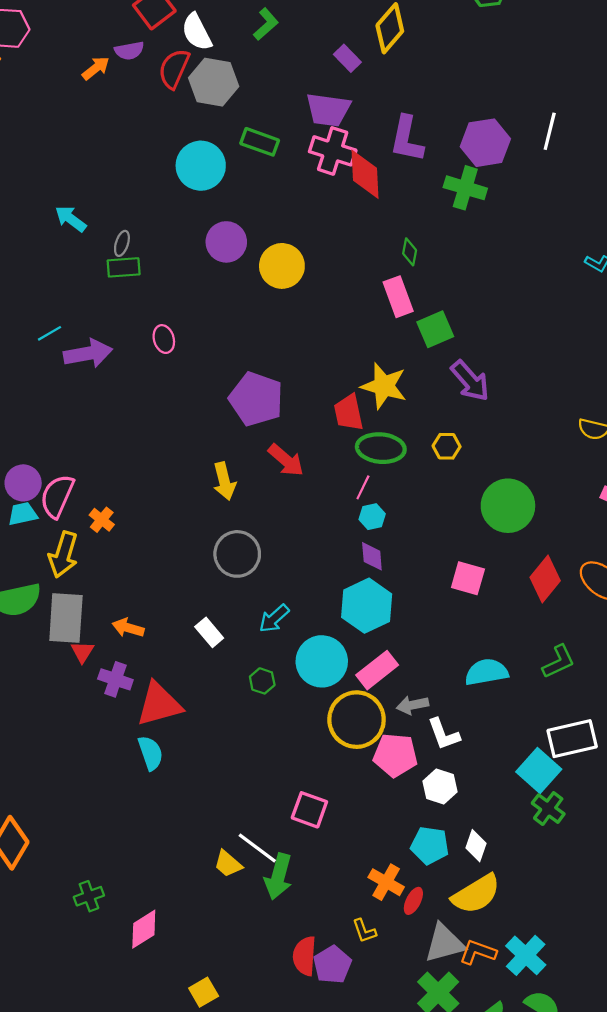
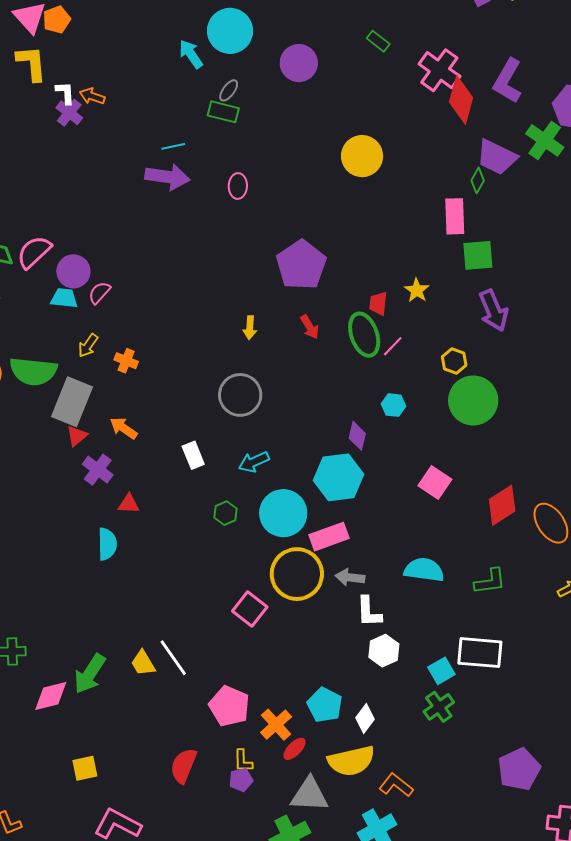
purple trapezoid: (328, 110) -> (497, 157), moved
green rectangle: (260, 142) -> (378, 41), size x0.7
cyan circle: (201, 166) -> (230, 31), moved
purple circle: (226, 242) -> (299, 63), moved
cyan line: (50, 333) -> (173, 146), moved
yellow star: (384, 386) -> (417, 290), size x0.6
red trapezoid: (349, 413) -> (378, 303), size x0.7
green ellipse: (381, 448) -> (364, 335), moved, turned 48
red arrow: (286, 460) -> (310, 327), size x0.7
yellow arrow: (224, 481) -> (250, 328), size x0.7
pink line: (363, 487) -> (393, 346), moved
pink semicircle: (57, 496) -> (99, 293), size x0.6
green circle: (508, 506) -> (473, 400), moved
cyan hexagon: (372, 517) -> (393, 405), moved
orange cross: (102, 520) -> (126, 361), moved, turned -35
yellow arrow: (63, 555) -> (88, 346), size x0.6
red triangle: (159, 704) -> (129, 504), size x0.5
pink pentagon: (395, 755) -> (229, 706), moved
cyan square: (539, 770) -> (441, 671), size x0.7
white hexagon: (440, 786) -> (384, 651), moved
pink square: (309, 810) -> (250, 609), moved
green arrow: (278, 876) -> (90, 674), moved
orange L-shape: (478, 952) -> (396, 785), moved
purple pentagon: (332, 965) -> (241, 780), moved, size x0.7

